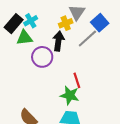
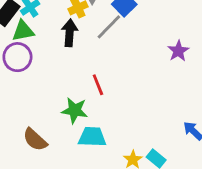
purple circle: (42, 57) -> (17, 57), moved
green star: (70, 95) -> (75, 110), moved

